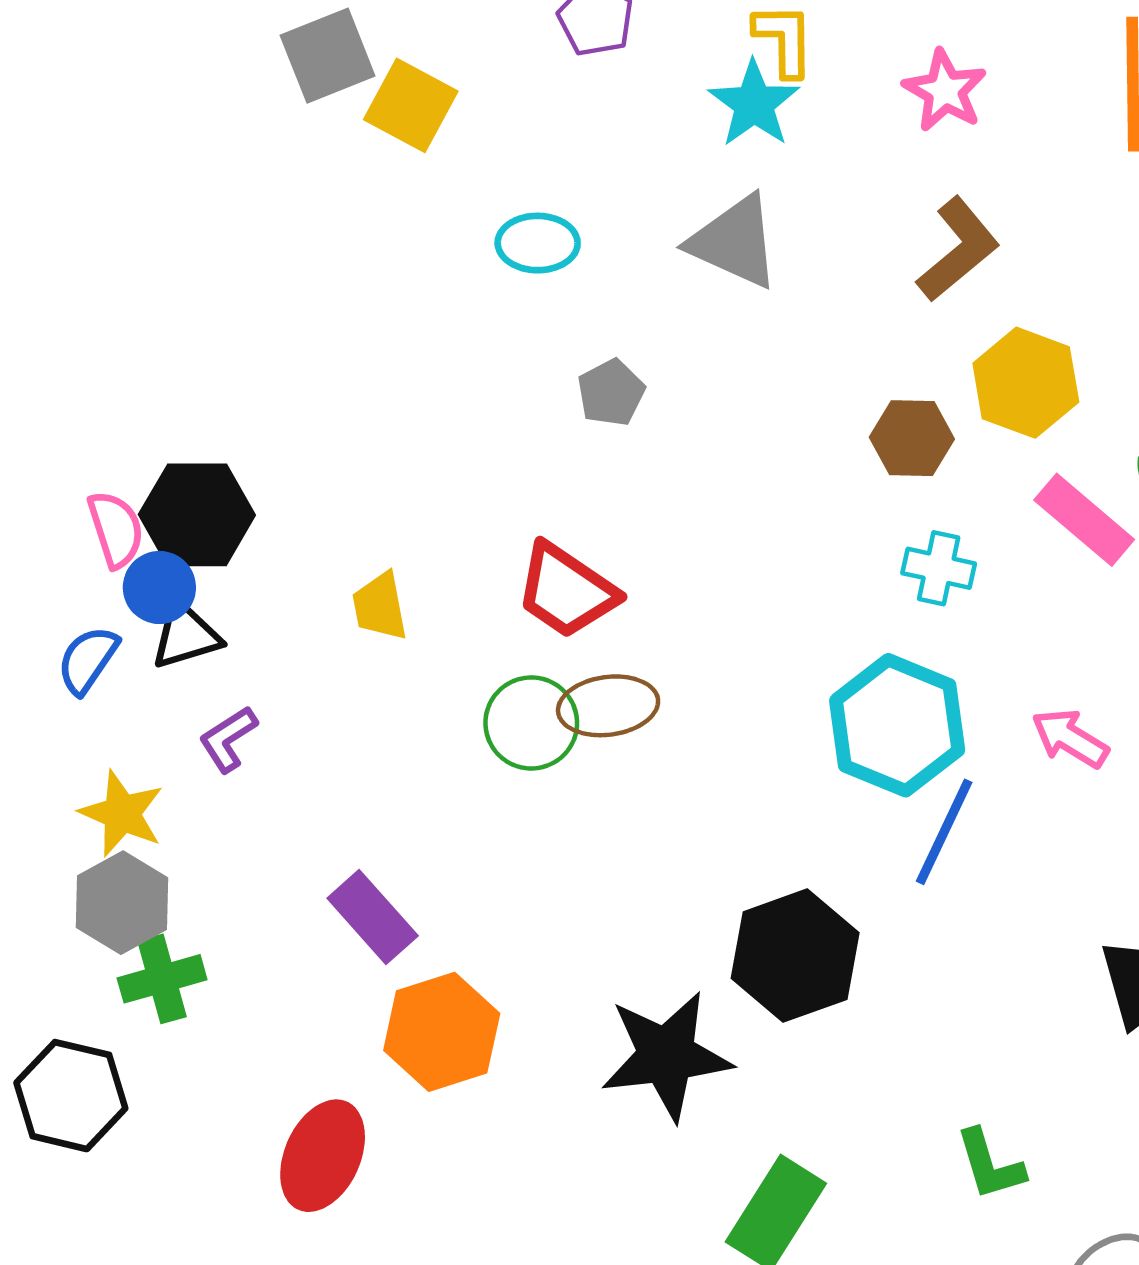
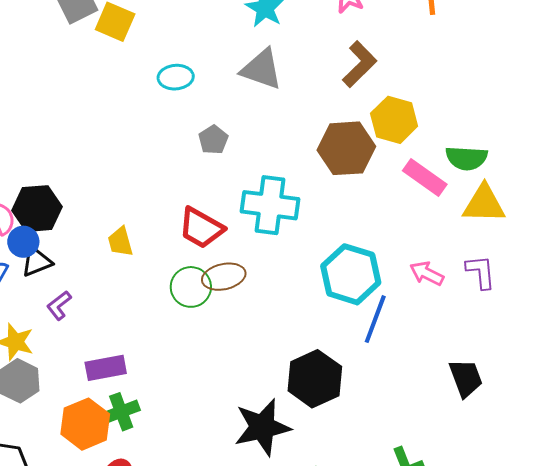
brown hexagon: (912, 438) -> (346, 148), size x1.6
cyan cross: (939, 568) -> (270, 205), moved, size x1.8
purple rectangle: (373, 917) -> (106, 368), moved, turned -54
green cross: (162, 979) -> (121, 412), moved
orange hexagon: (442, 1032) -> (85, 424), moved

